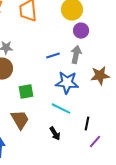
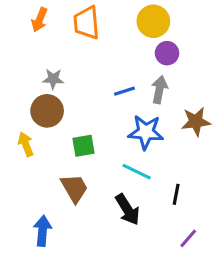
black arrow: (55, 134) -> (128, 210), size x1.5
purple line: (95, 142) -> (188, 238), moved

